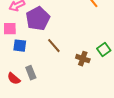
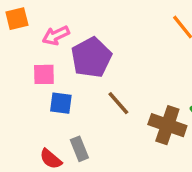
brown cross: (83, 59) -> (167, 125), size x1.5

